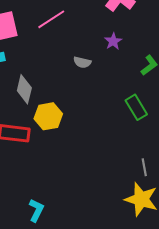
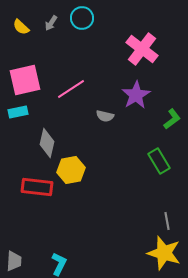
pink line: (51, 19) -> (71, 89), moved
purple star: (113, 41) -> (136, 95), size x1.6

